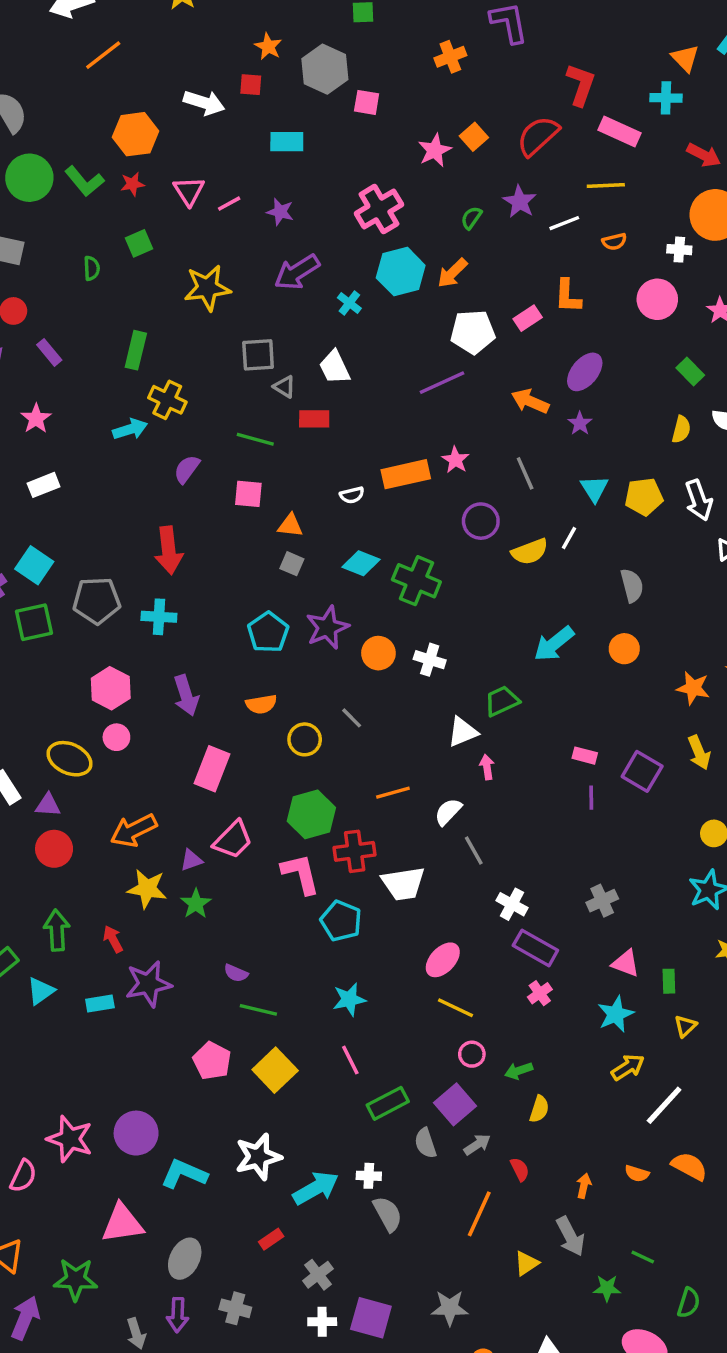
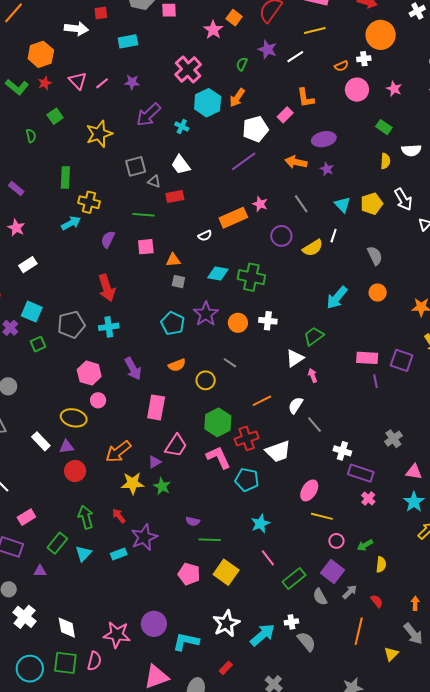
orange semicircle: (614, 242) -> (341, 66), moved
purple ellipse: (585, 372) -> (324, 139), turned 50
green square: (34, 622) -> (38, 344), size x0.7
pink rectangle: (585, 756) -> (367, 358), size x1.5
red rectangle: (271, 1239) -> (226, 668), moved

